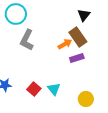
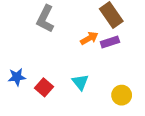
orange arrow: (65, 44) -> (89, 38), moved
red square: (34, 89) -> (44, 87), moved

